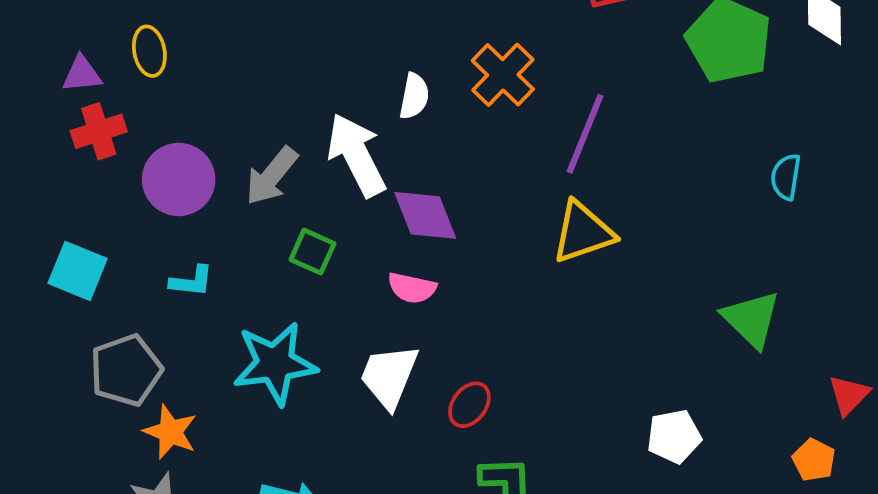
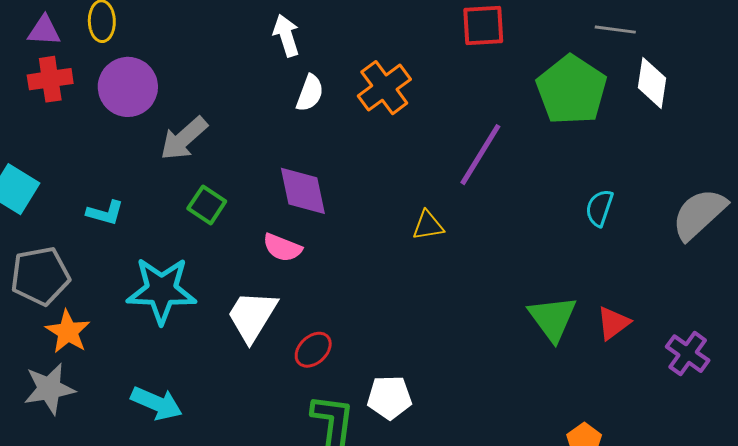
purple line: (585, 134) -> (480, 155), moved
white arrow: (356, 155) -> (286, 35), moved, size x0.6
purple circle: (179, 179) -> (128, 87), moved
yellow triangle: (583, 232) -> (428, 225), size x0.6
red triangle: (849, 395) -> (613, 323), moved
white pentagon: (674, 436) -> (389, 397), moved

